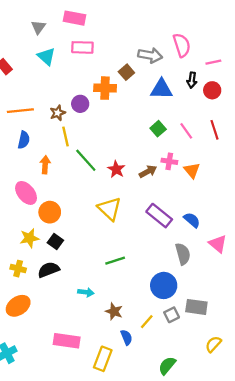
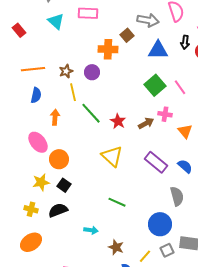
purple circle: (80, 104) -> (92, 72), moved
green square: (158, 129) -> (155, 85), size x1.5
orange triangle: (192, 170) -> (185, 131), moved
green line: (115, 261) -> (117, 202), turned 42

